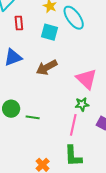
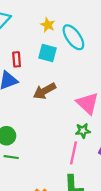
red rectangle: (19, 23) -> (17, 59), moved
green line: (33, 117) -> (11, 157), moved

